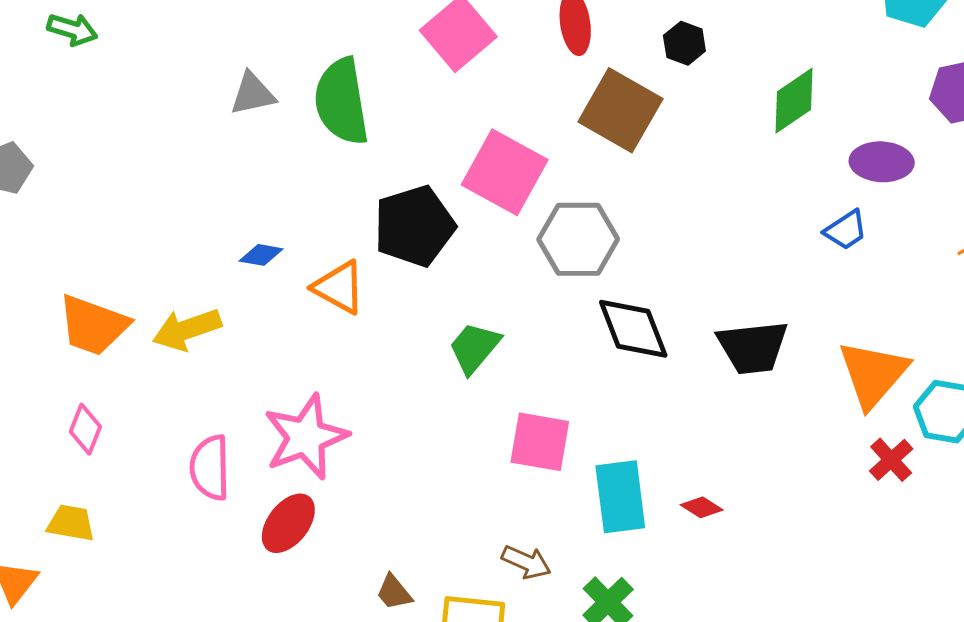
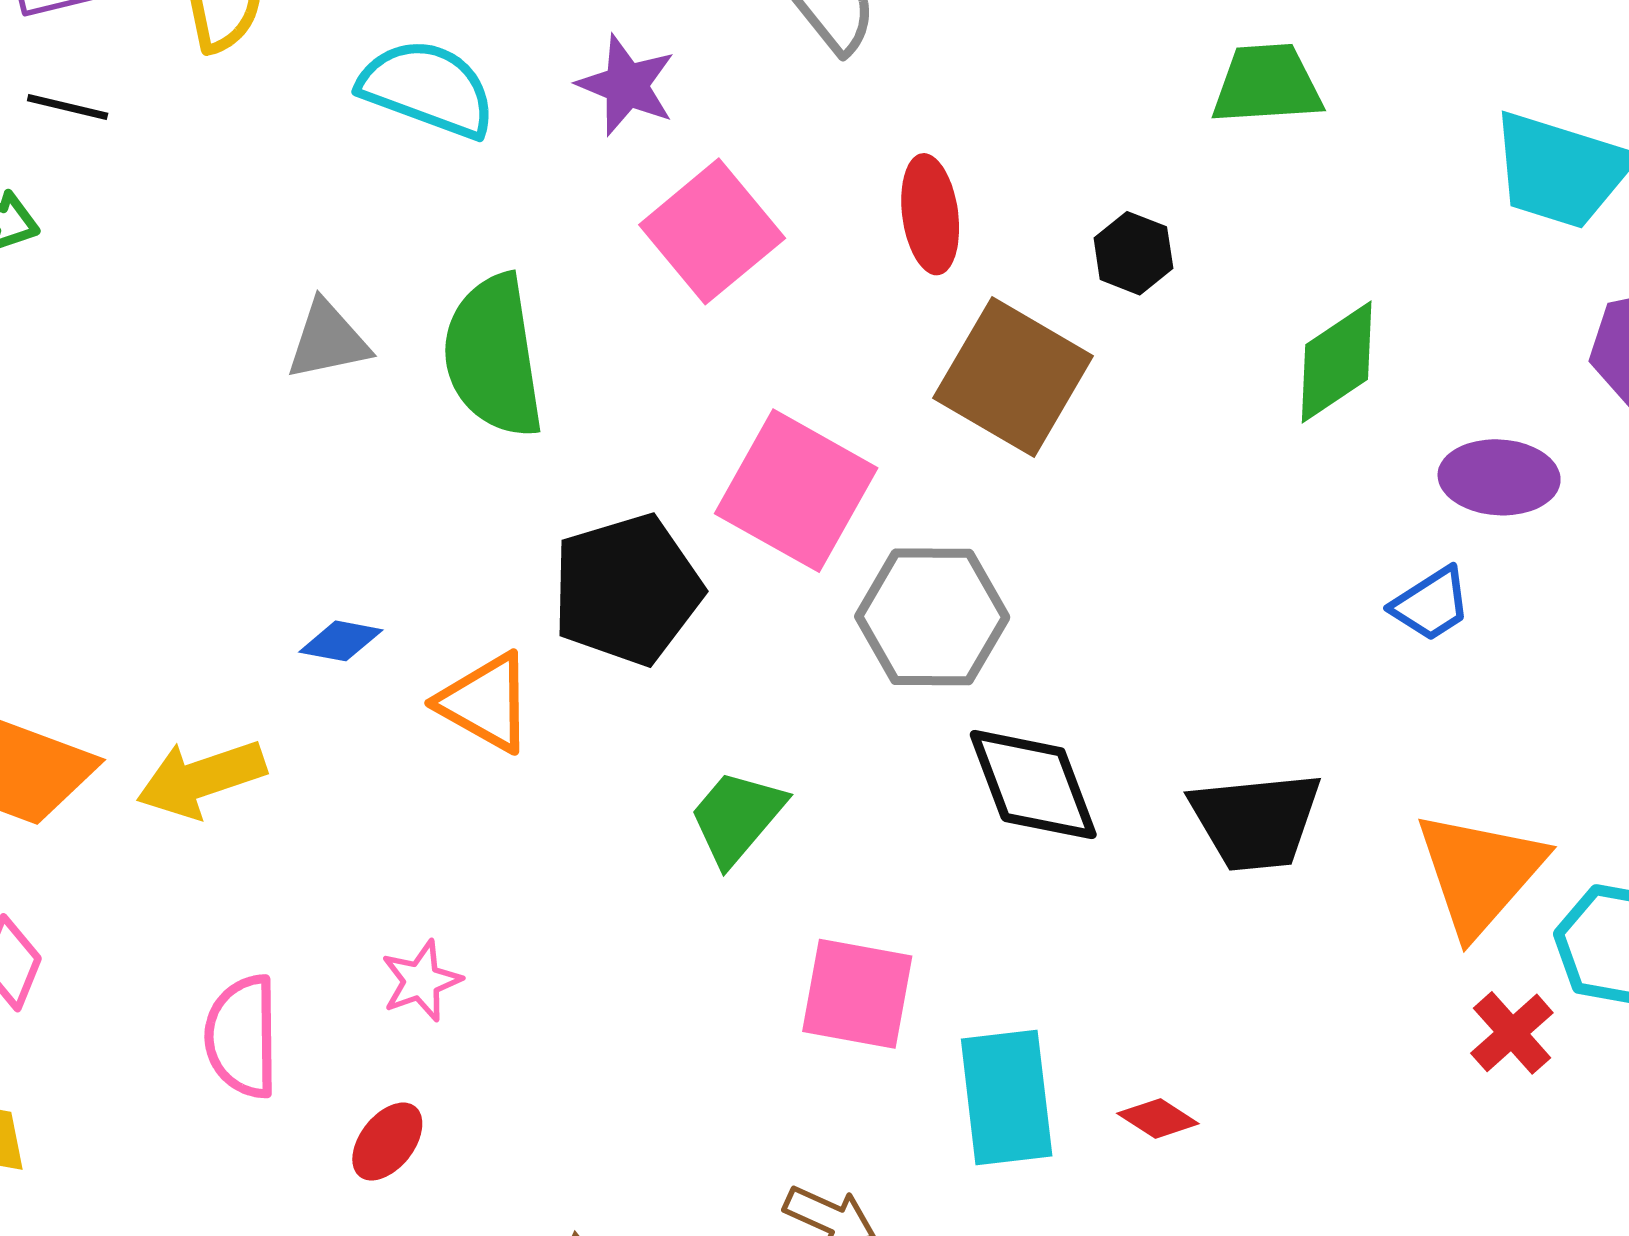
pink star: (306, 437) -> (421, 981), size x0.5
red ellipse: (288, 523) -> (387, 1142), size x0.7

